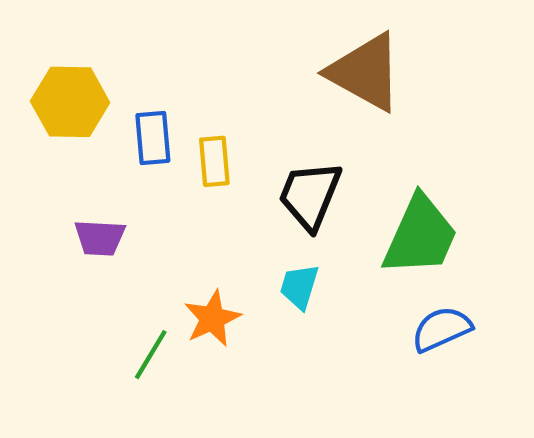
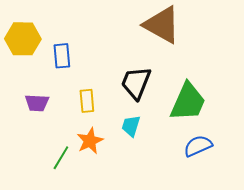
yellow rectangle: (214, 161) -> (87, 101), moved

